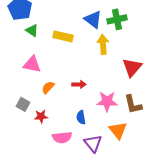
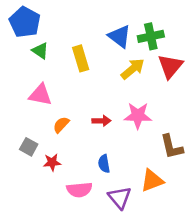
yellow rectangle: (63, 36) -> (81, 58), turned 60
yellow arrow: (103, 44) -> (133, 69), turned 54
red triangle: (132, 67) -> (170, 66), moved
pink star: (107, 101) -> (138, 116), moved
orange triangle: (118, 130) -> (152, 181), turned 48

